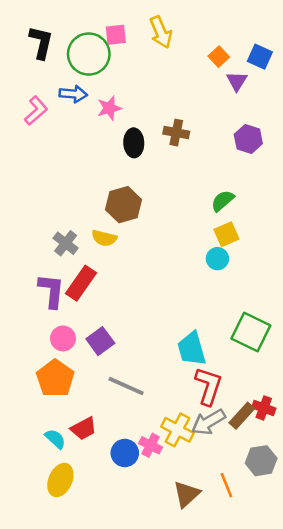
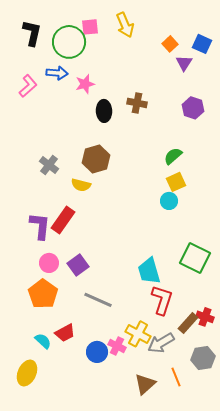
gray cross: (66, 243) -> (49, 165), moved
gray arrow: (208, 422) -> (161, 343), moved
yellow ellipse: (60, 480) -> (27, 373), moved

